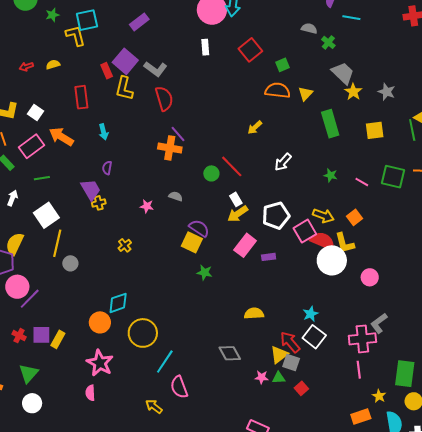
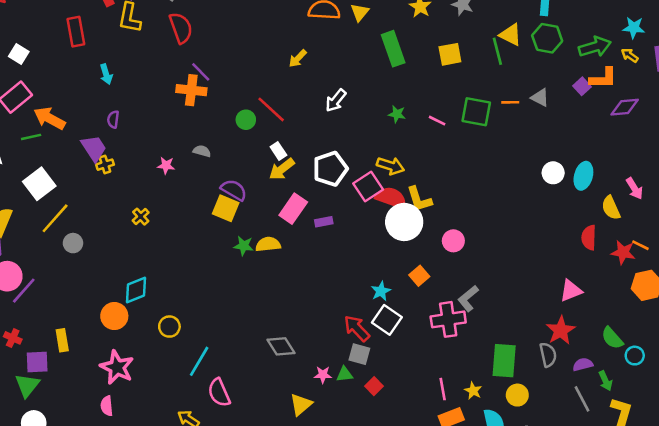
orange arrow: (61, 137) -> (50, 118), moved
orange square: (354, 217) -> (419, 276), moved
yellow line: (57, 243) -> (55, 218), turned 32
yellow semicircle: (254, 313) -> (268, 244), moved
yellow circle: (143, 333) -> (169, 327), size x0.6
purple square: (41, 335) -> (37, 362), moved
yellow rectangle: (58, 339) -> (62, 340), turned -36
yellow triangle: (279, 355) -> (301, 404), moved
pink line: (359, 370) -> (443, 389), moved

